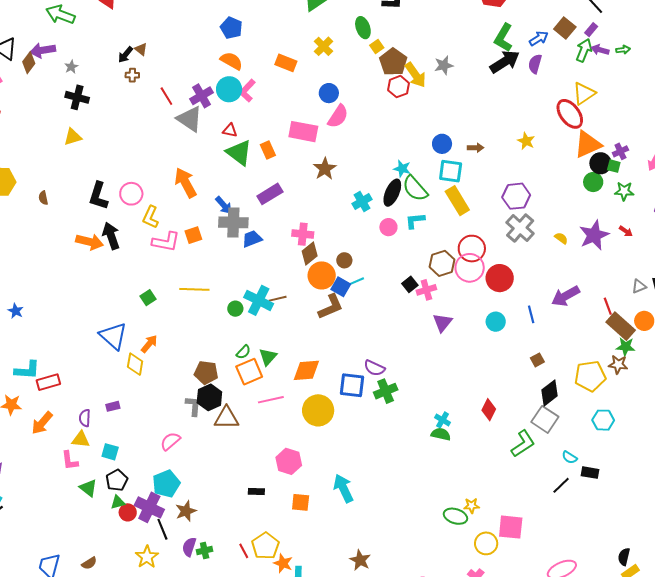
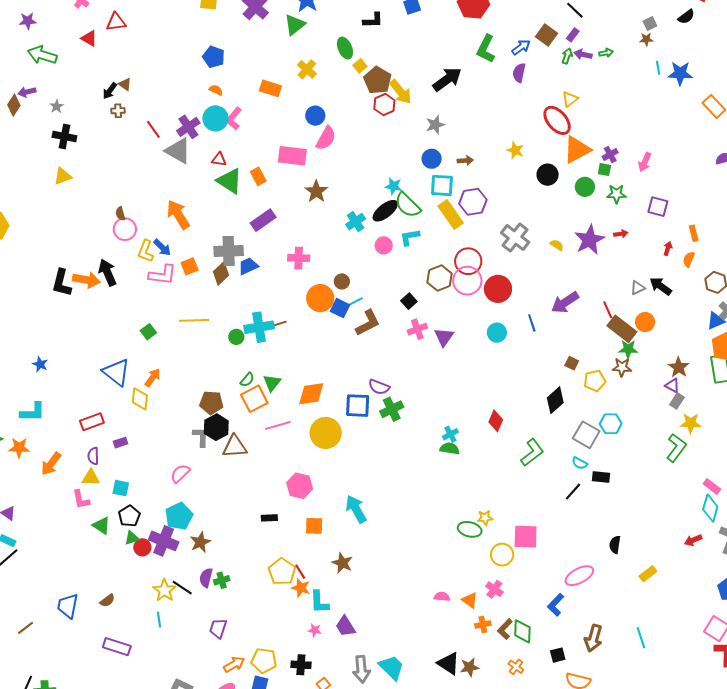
purple arrow: (43, 50) -> (27, 92), size x0.7
green arrow: (584, 50) -> (567, 56), size x0.7
orange semicircle: (231, 61) -> (216, 90), size x0.6
black arrow: (505, 62) -> (447, 79), moved
gray star: (444, 65) -> (435, 125), moved
yellow triangle: (584, 93) -> (570, 99), size x0.7
black circle: (600, 163) -> (548, 175), moved
black ellipse: (392, 193) -> (385, 211), turned 32
black L-shape: (98, 196) -> (62, 283), moved
purple hexagon: (516, 196) -> (473, 202), moved
brown semicircle: (43, 198) -> (120, 214), moved
blue arrow: (224, 205) -> (162, 247), moved
red arrow: (626, 231) -> (621, 234), turned -40
brown diamond: (310, 254) -> (221, 273), moved
pink cross: (426, 290) -> (417, 329), moved
cyan cross: (259, 300) -> (259, 327), turned -32
brown L-shape: (331, 307) -> (368, 323), moved
blue star: (16, 311) -> (40, 364), moved
brown square: (537, 360) -> (572, 363), moved, turned -32
yellow pentagon: (590, 376) -> (595, 381), size x0.7
red rectangle: (48, 382) -> (92, 422), moved
gray square: (545, 419) -> (586, 435), moved
cyan cross: (443, 420) -> (450, 434), turned 35
black line: (162, 529) -> (182, 588), moved, turned -30
red line: (244, 551) -> (300, 572), moved
black semicircle: (624, 557) -> (615, 545), moved
brown star: (360, 560) -> (342, 563), moved

